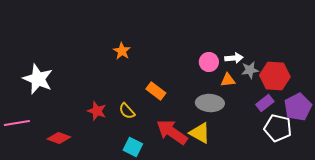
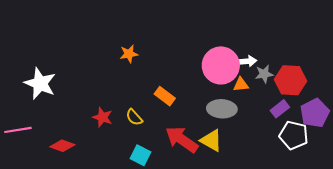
orange star: (122, 51) -> (129, 54), turned 30
pink circle: (209, 62) -> (221, 65), size x1.8

